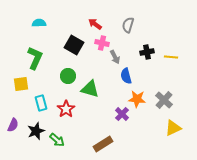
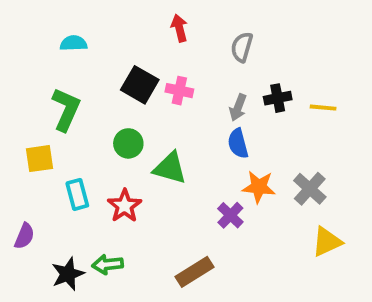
red arrow: (95, 24) -> (179, 28), moved, turned 40
pink cross: (102, 43) -> (179, 91), moved
gray arrow: (115, 57) -> (238, 108), moved, turned 48
black star: (36, 131) -> (68, 274), moved
green arrow: (57, 140) -> (108, 264), turned 133

